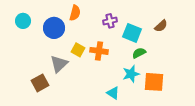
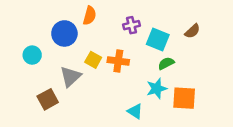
cyan circle: (23, 21) -> (32, 55), moved

